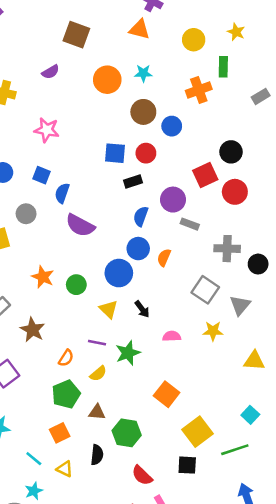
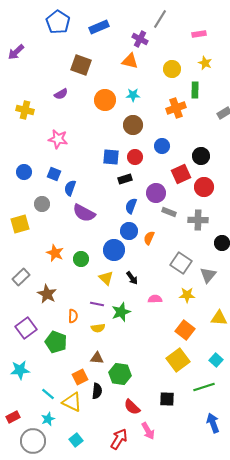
blue circle: (172, 126) -> (162, 146), moved
gray cross: (227, 249) -> (198, 220), moved
orange semicircle: (66, 358) -> (73, 316), turned -32
yellow semicircle: (98, 374) -> (98, 328), turned 32
green pentagon: (66, 394) -> (56, 342), moved, turned -30
orange square: (167, 394) -> (185, 330), moved
yellow square: (197, 432) -> (178, 360), moved
orange square: (60, 433) -> (80, 377), moved
yellow triangle: (65, 469) -> (72, 402), size x1.5

